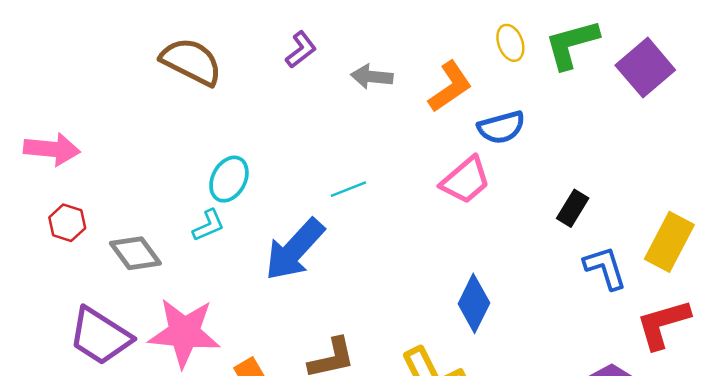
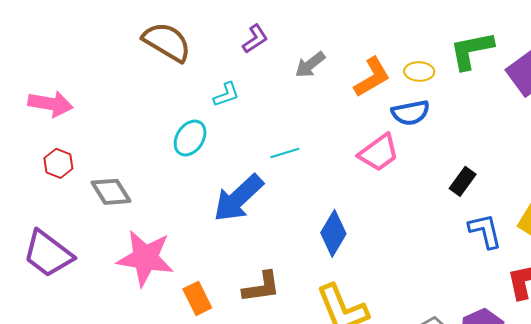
yellow ellipse: (510, 43) -> (419, 71), moved, turned -72
gray arrow: (372, 77) -> (310, 65), turned -48
cyan L-shape: (209, 225) -> (226, 95), moved
blue diamond: (474, 303) -> (333, 233), moved
purple trapezoid: (100, 336) -> (48, 254), moved

